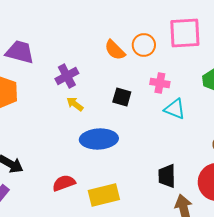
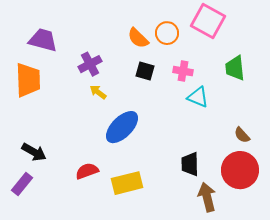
pink square: (185, 33) -> (208, 21), turned 32
black square: (122, 97) -> (145, 71), moved
blue ellipse: (99, 139) -> (122, 127), turned -42

